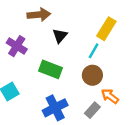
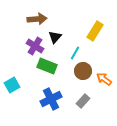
purple cross: (17, 46) -> (35, 46), moved
cyan line: (94, 51) -> (75, 53), moved
orange arrow: (110, 96) -> (104, 79), moved

